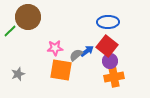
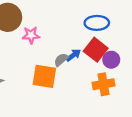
pink star: (55, 48) -> (31, 35), moved
purple circle: (110, 61) -> (111, 60), moved

